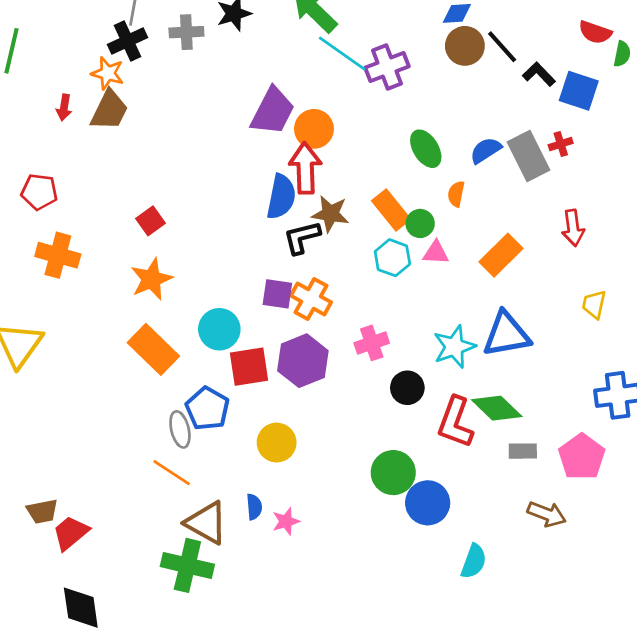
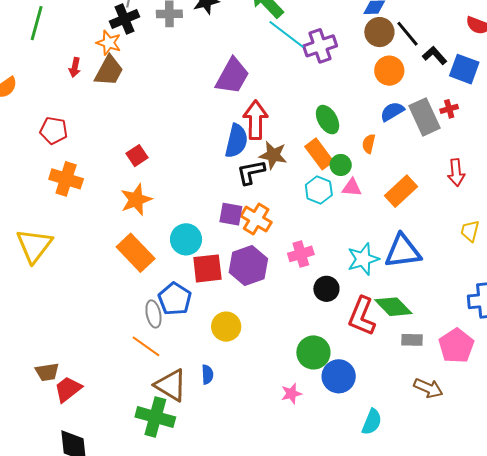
orange circle: (314, 129) -> (389, 71), moved
green ellipse: (426, 149) -> (328, 120), moved
pink star: (286, 521) -> (291, 394), moved

